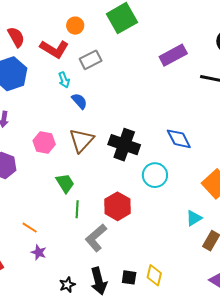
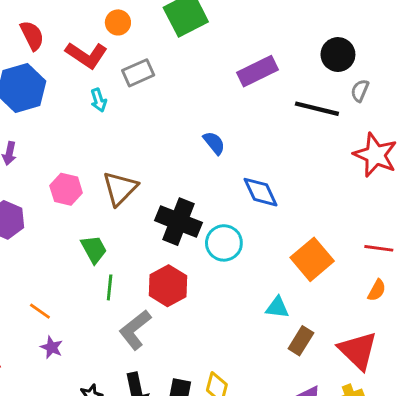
blue semicircle: (79, 101) -> (214, 143), moved
black cross: (124, 145) -> (179, 222), moved
cyan triangle: (194, 218) -> (277, 307), turned 36

